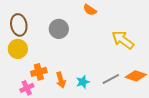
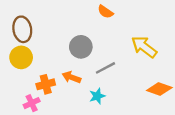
gray circle: (59, 29) -> (81, 47), moved
gray line: (111, 79) -> (105, 68), moved
orange arrow: (61, 80) -> (71, 77), moved, turned 126

